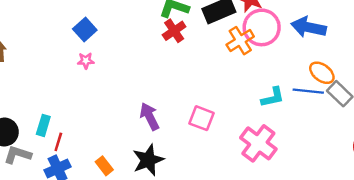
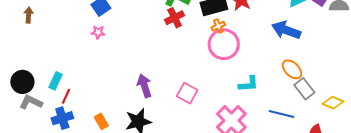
pink circle: (262, 27) -> (224, 44), moved
orange cross: (240, 41) -> (218, 26), moved, size x0.6
blue line: (308, 91) -> (282, 114), moved

